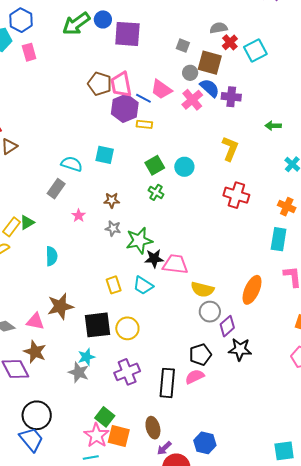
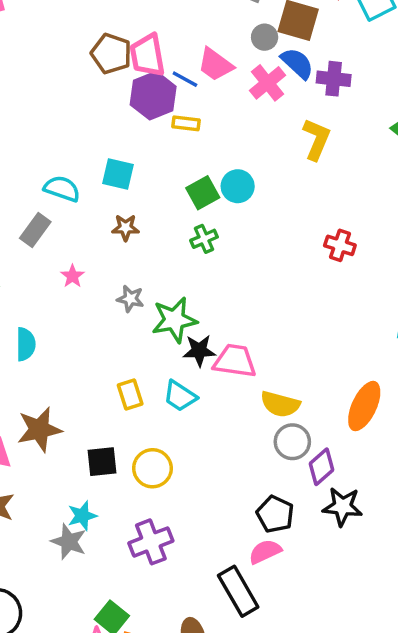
yellow L-shape: (230, 149) -> (316, 139), moved
cyan circle: (184, 167) -> (238, 186), moved
green cross: (156, 192) -> (204, 239), turned 35
red cross: (236, 195) -> (340, 245), size x0.7
brown star: (112, 200) -> (126, 228), moved
black square: (98, 325) -> (102, 462), size x0.7
black pentagon: (200, 355) -> (275, 514), turned -30
black rectangle: (167, 383) -> (238, 591), moved, turned -36

